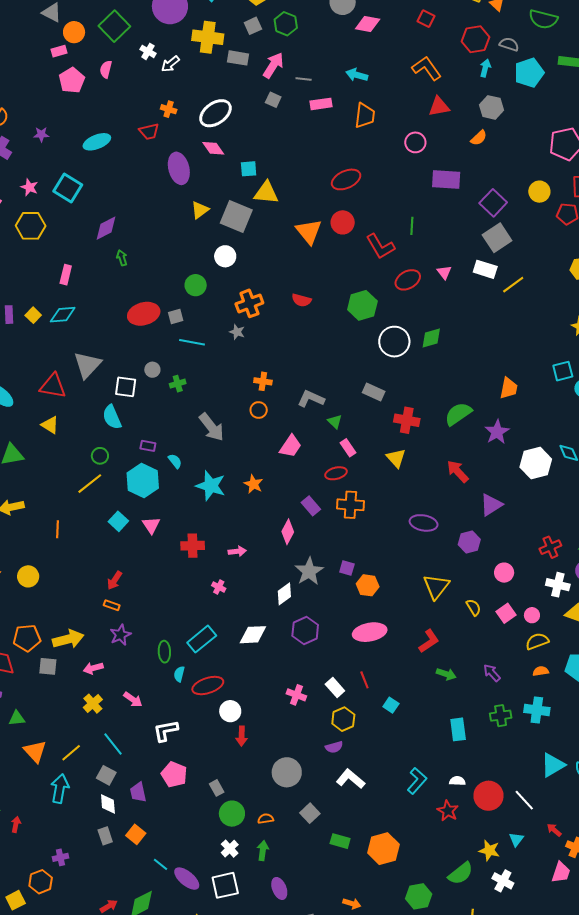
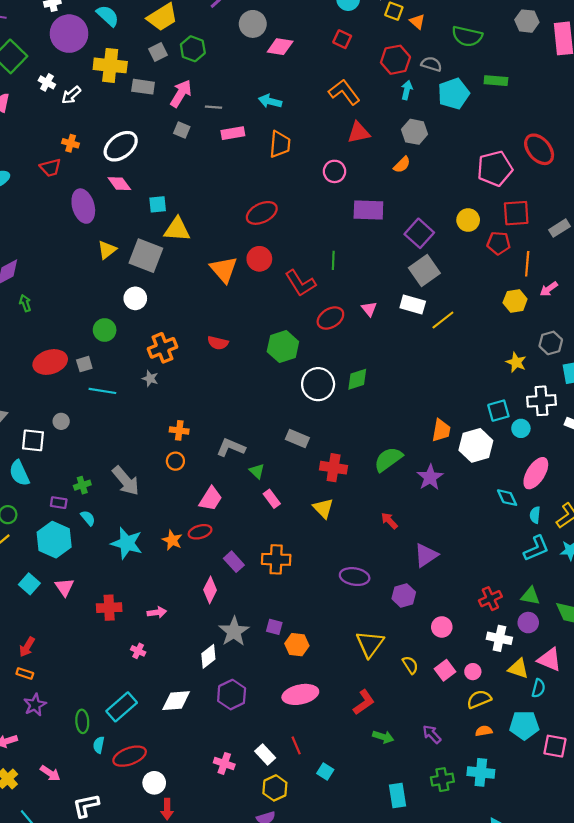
green cross: (178, 384) -> (82, 485), moved
white hexagon: (536, 463) -> (476, 445), moved
red arrow: (458, 471) -> (389, 521), size x0.7
red ellipse: (336, 473) -> (200, 532), moved

